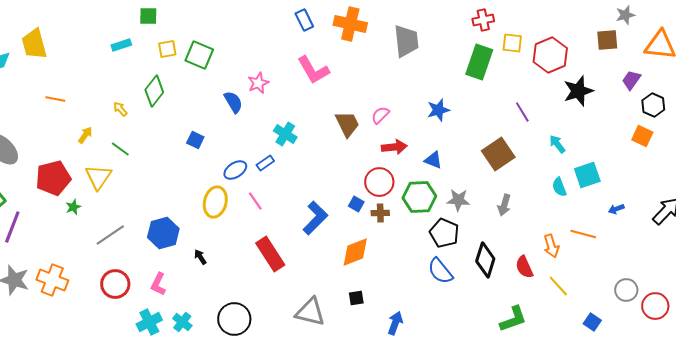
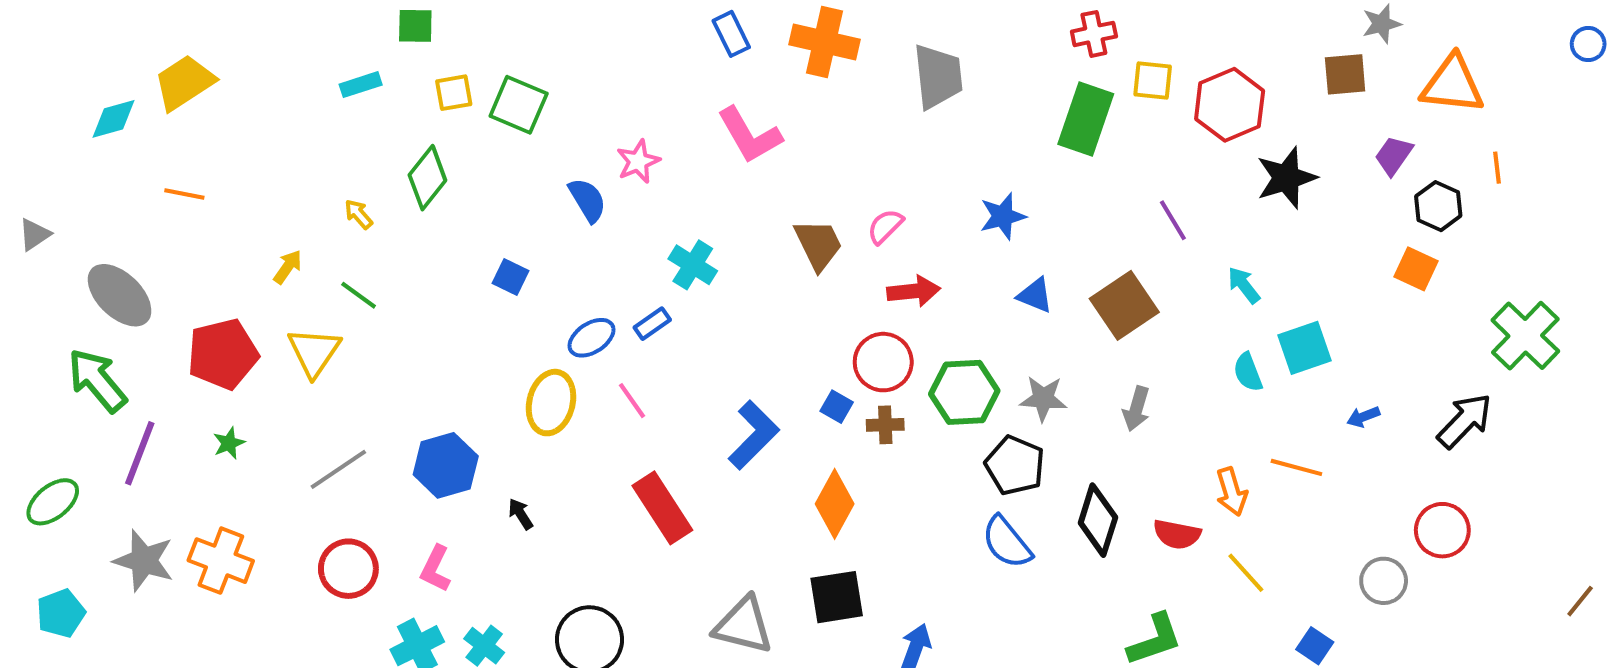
yellow trapezoid: (34, 44) -> (184, 83), turned 72
orange line: (55, 99) -> (184, 194), moved
blue triangle: (433, 160) -> (1035, 295), moved
green star: (73, 207) -> (229, 443), moved
orange diamond: (355, 252) -> (835, 504), turned -40
red semicircle: (524, 267) -> (1177, 534), turned -55
black square: (356, 298) -> (837, 597), size x1.8
red circle: (655, 306) -> (1442, 530), moved

